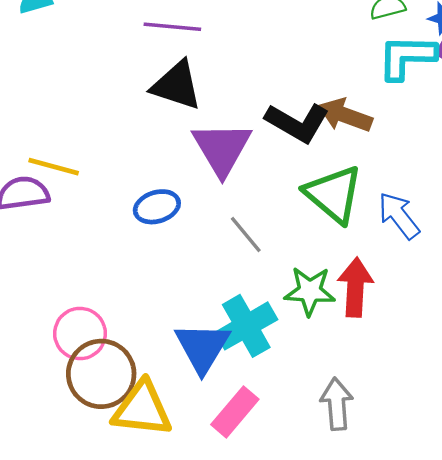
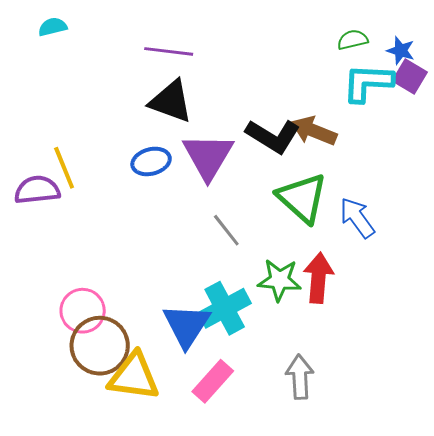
yellow line: (54, 167) -> (64, 168), turned 51
blue ellipse: (157, 207) -> (151, 161), moved

